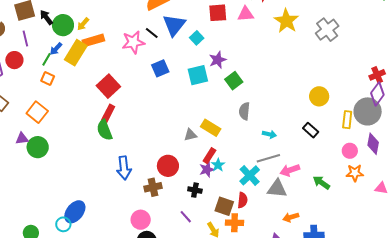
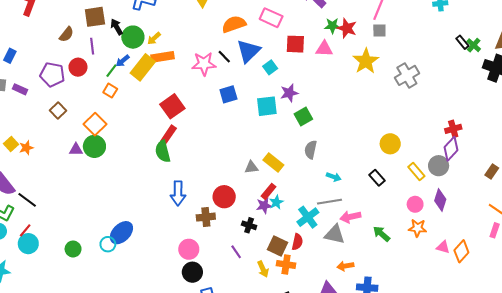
gray circle: (368, 111) -> (439, 166), size x0.7
yellow rectangle: (347, 120) -> (416, 172), turned -54
green circle: (38, 147) -> (94, 146), moved

